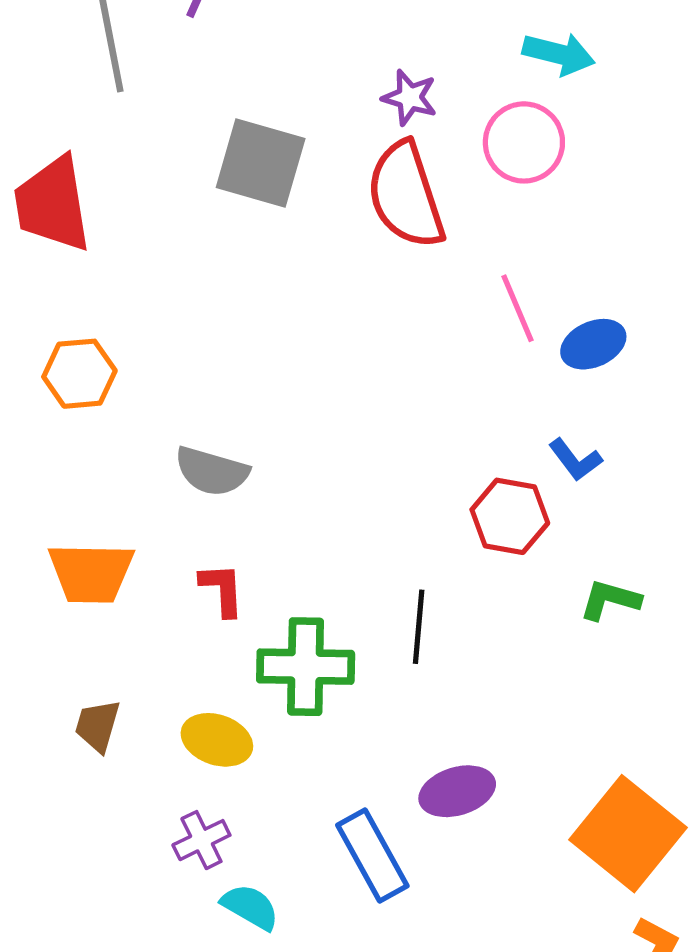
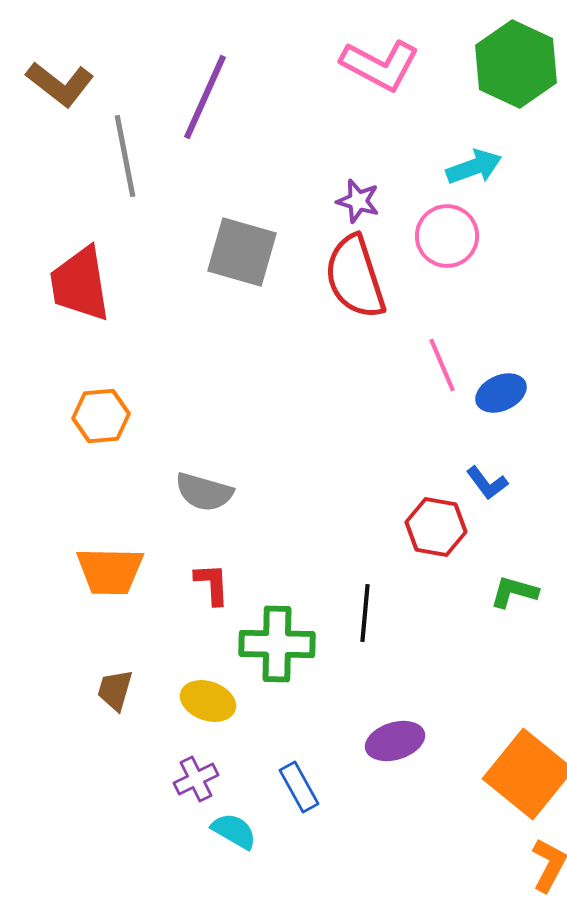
cyan arrow: (559, 54) -> (474, 167), turned -34
blue rectangle: (372, 855) -> (299, 787), moved, size x0.7

